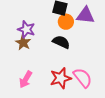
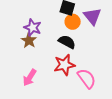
purple triangle: (86, 15) -> (92, 16), turned 42
red star: (61, 78) -> (64, 65), moved

